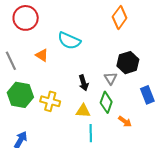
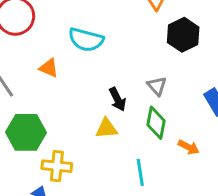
black hexagon: (128, 63) -> (183, 35), moved
yellow cross: (50, 101) -> (57, 166), moved
yellow triangle: (83, 111) -> (106, 128), moved

